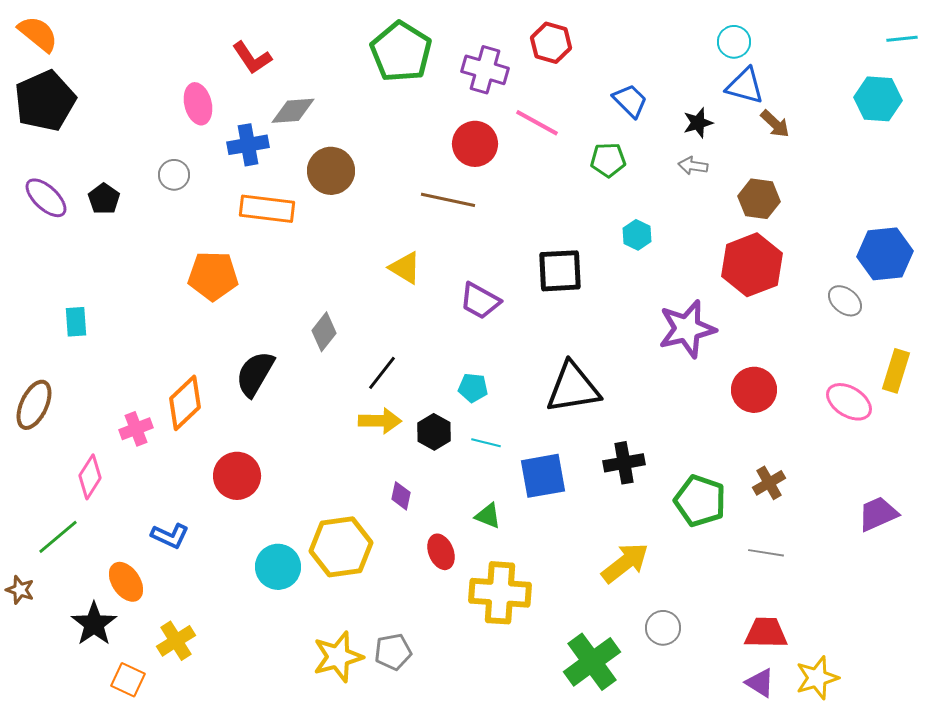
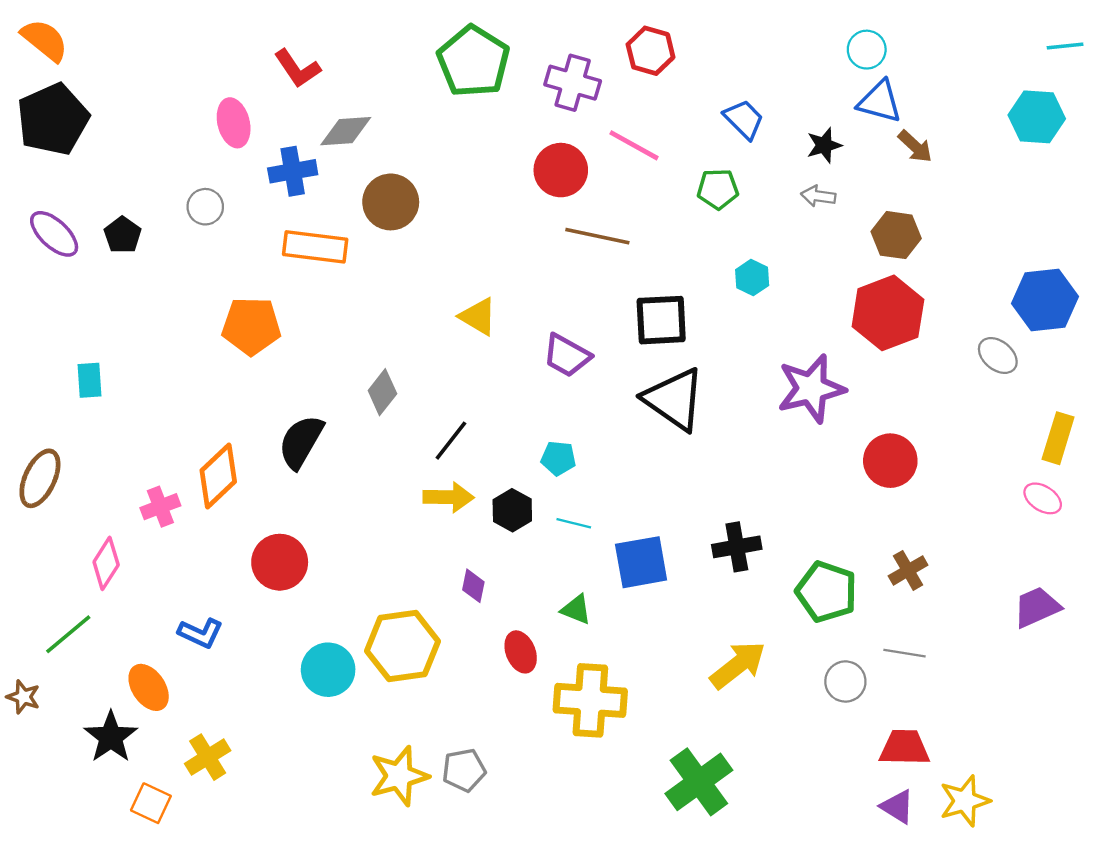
brown line: (448, 200) -> (597, 236), moved
black triangle: (573, 388) -> (674, 399), moved, turned 44
pink ellipse: (849, 402) -> (1043, 498), moved, size x0.7
gray circle: (663, 628) -> (845, 681), moved

